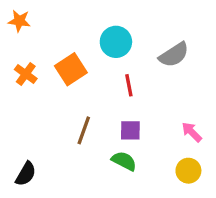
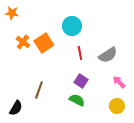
gray semicircle: (174, 55) -> (108, 55), moved
orange cross: (26, 74) -> (23, 42), moved
brown line: (84, 130) -> (39, 90), moved
purple square: (130, 130) -> (81, 81), turned 32

